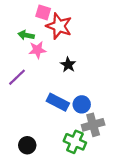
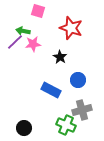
red star: (59, 26) -> (71, 28), moved
purple line: (17, 77) -> (15, 42), moved
blue circle: (82, 104) -> (78, 80), moved

